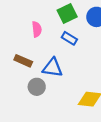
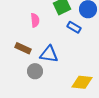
blue rectangle: (69, 38) -> (74, 27), moved

